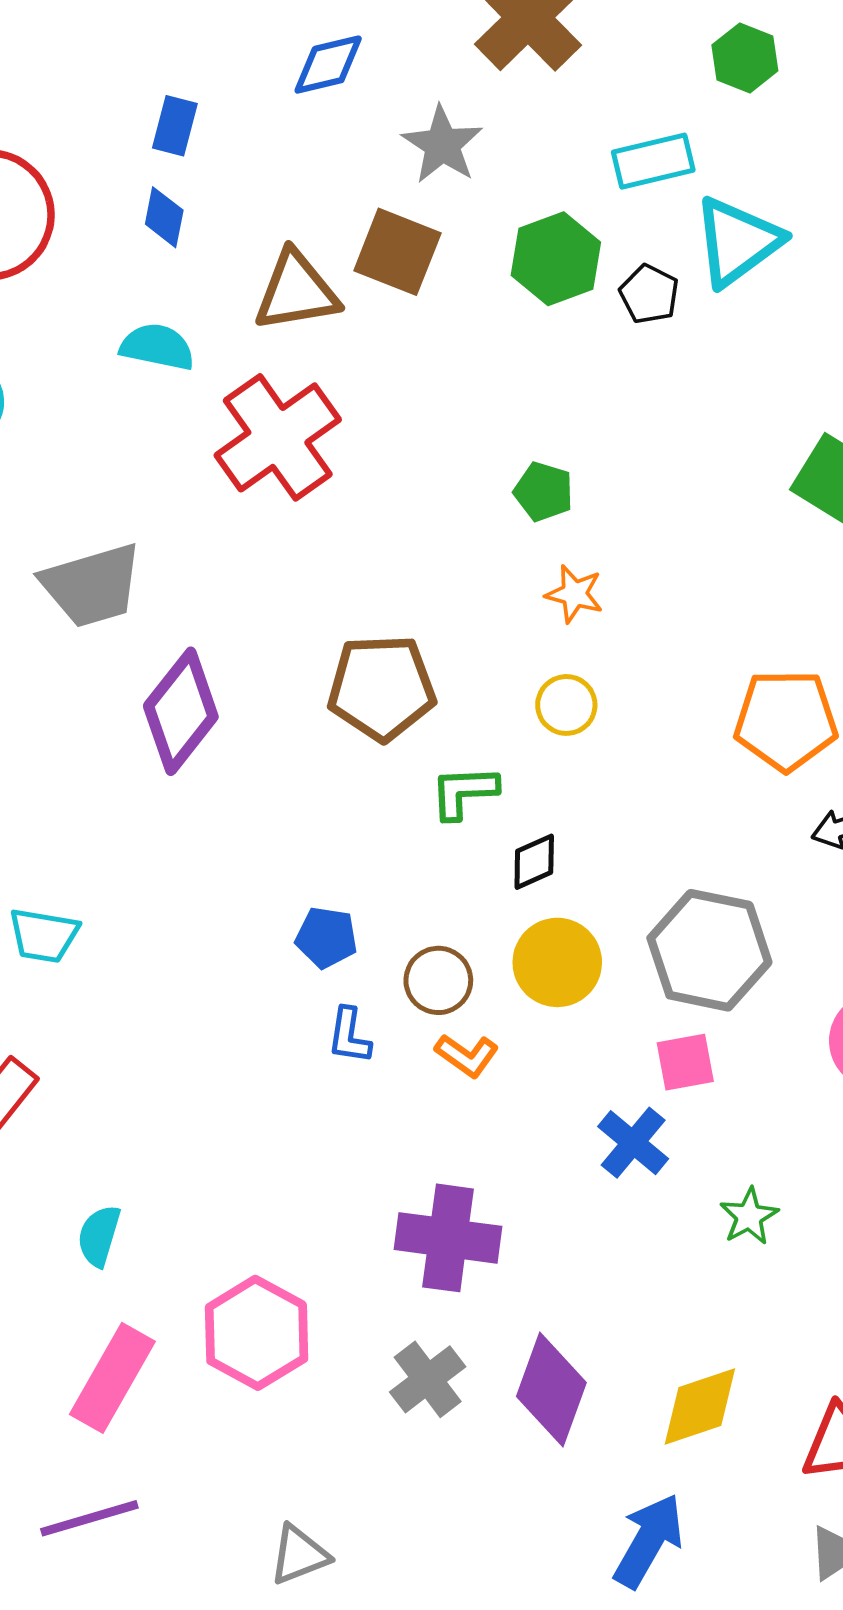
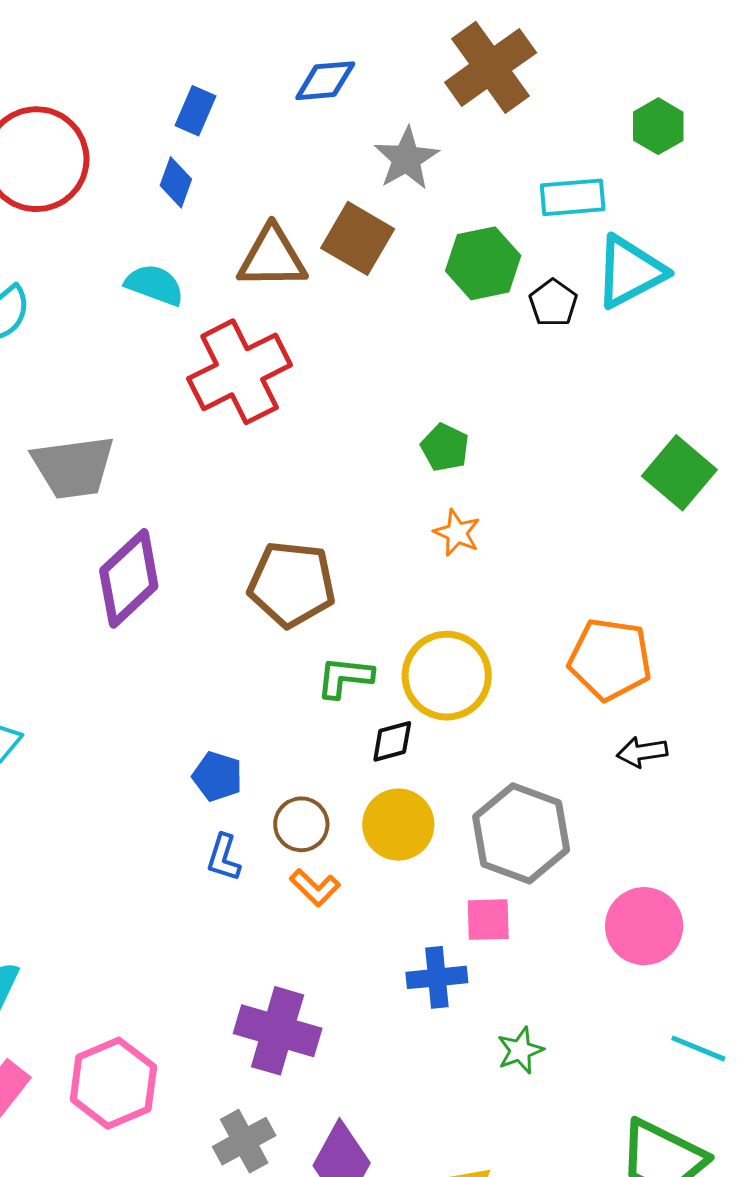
yellow circle: (566, 705) -> (447, 676), moved, size x1.8
blue cross: (633, 1143) -> (437, 977), turned 36

